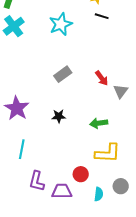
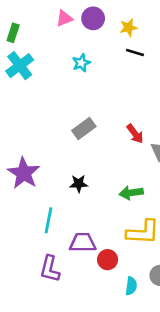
cyan star: (61, 24) -> (81, 63), size x0.6
cyan line: (22, 149) -> (49, 220), moved
purple trapezoid: (62, 191) -> (83, 243), moved

